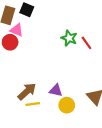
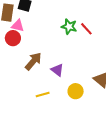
purple triangle: (56, 90) -> (57, 70), moved, turned 32
brown arrow: (27, 91) -> (33, 61), moved

